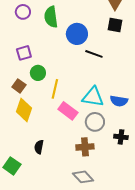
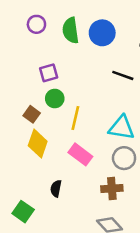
blue circle: (77, 34) -> (102, 33), moved
purple square: (24, 53) -> (49, 73), moved
pink rectangle: (68, 111) -> (80, 154), moved

